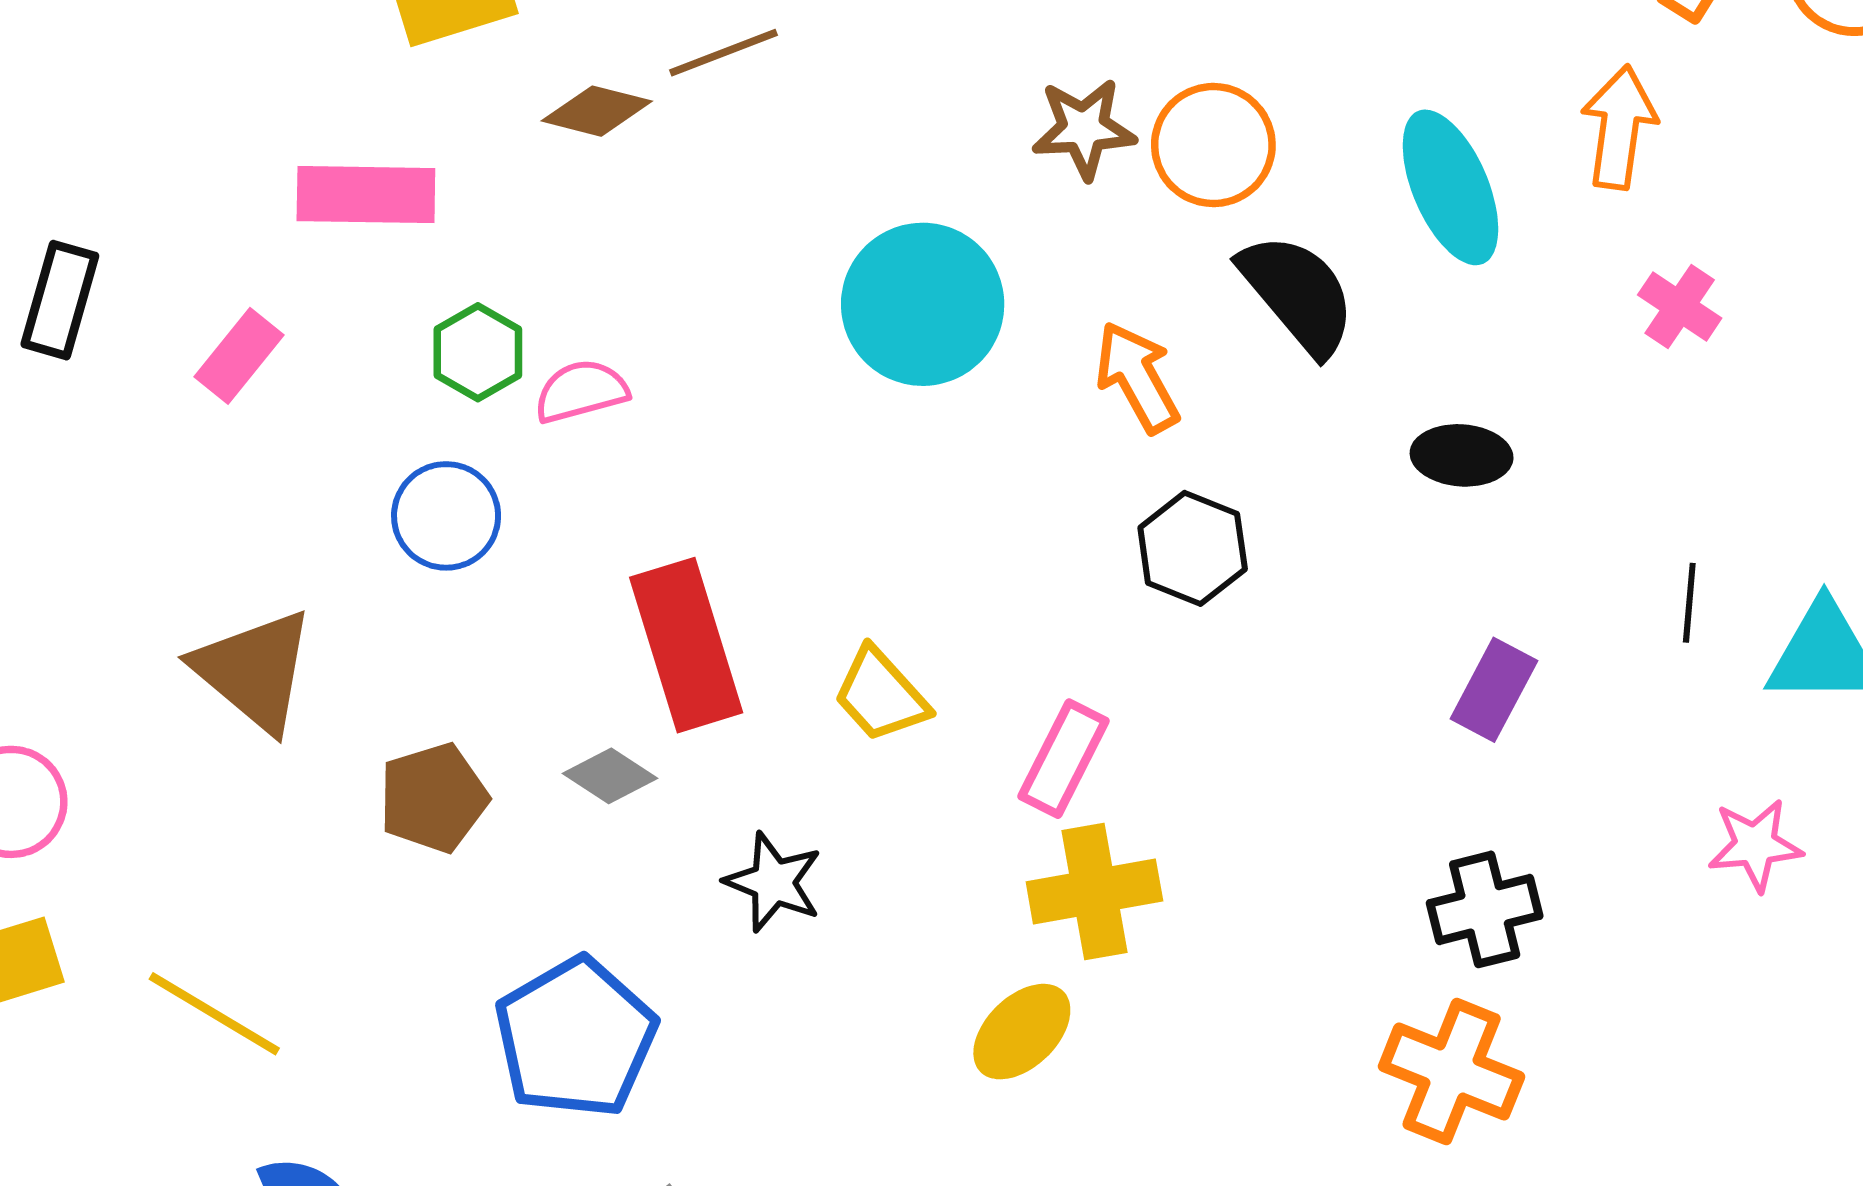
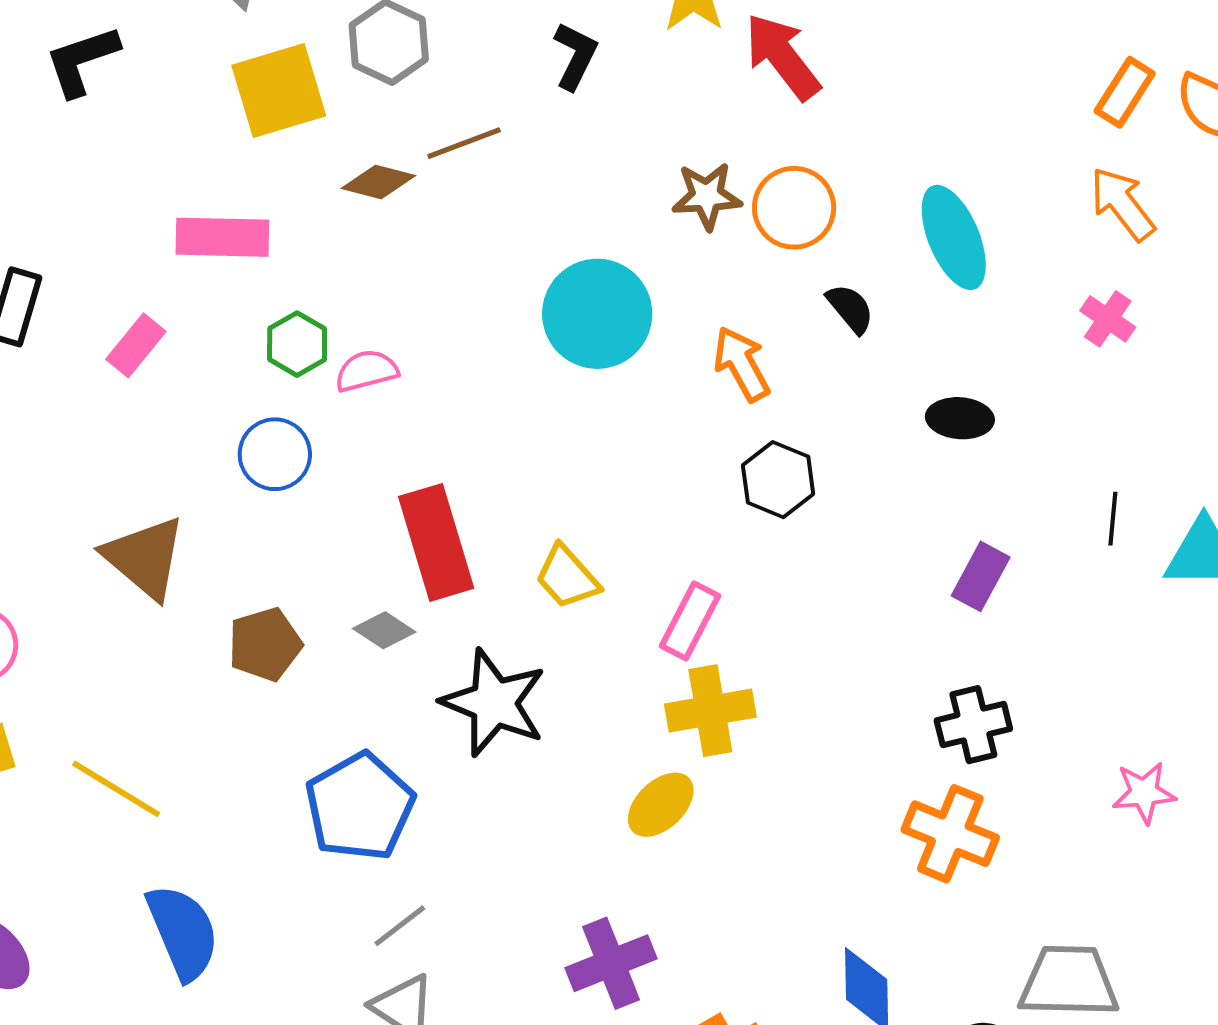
orange arrow: (1619, 127) -> (1122, 204), moved, turned -46
black semicircle: (1298, 294) -> (850, 309), size x0.6
pink star: (1755, 845) -> (1144, 793), moved
black star: (773, 882) -> (494, 703), size x1.6

